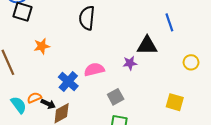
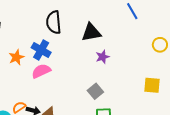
black triangle: (147, 46) -> (91, 32), moved
pink semicircle: (94, 69) -> (41, 71), moved
blue cross: (68, 82) -> (41, 50), moved

